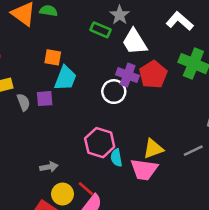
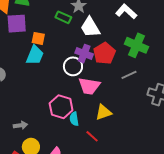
orange square: (53, 57) -> (38, 38), moved
purple square: (45, 99) -> (17, 24), moved, size x1.5
gray line: (193, 151) -> (129, 75), moved
pink trapezoid: (144, 170) -> (89, 86), moved
red line: (86, 189) -> (92, 136), moved

